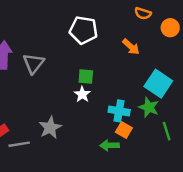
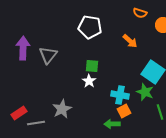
orange square: (124, 130) -> (124, 111), turned 32

